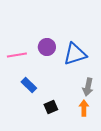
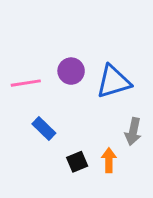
orange arrow: (84, 108) -> (109, 160), moved

